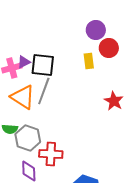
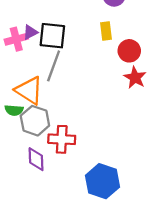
red circle: (109, 48) -> (129, 51), moved
orange triangle: (23, 97) -> (29, 90), moved

